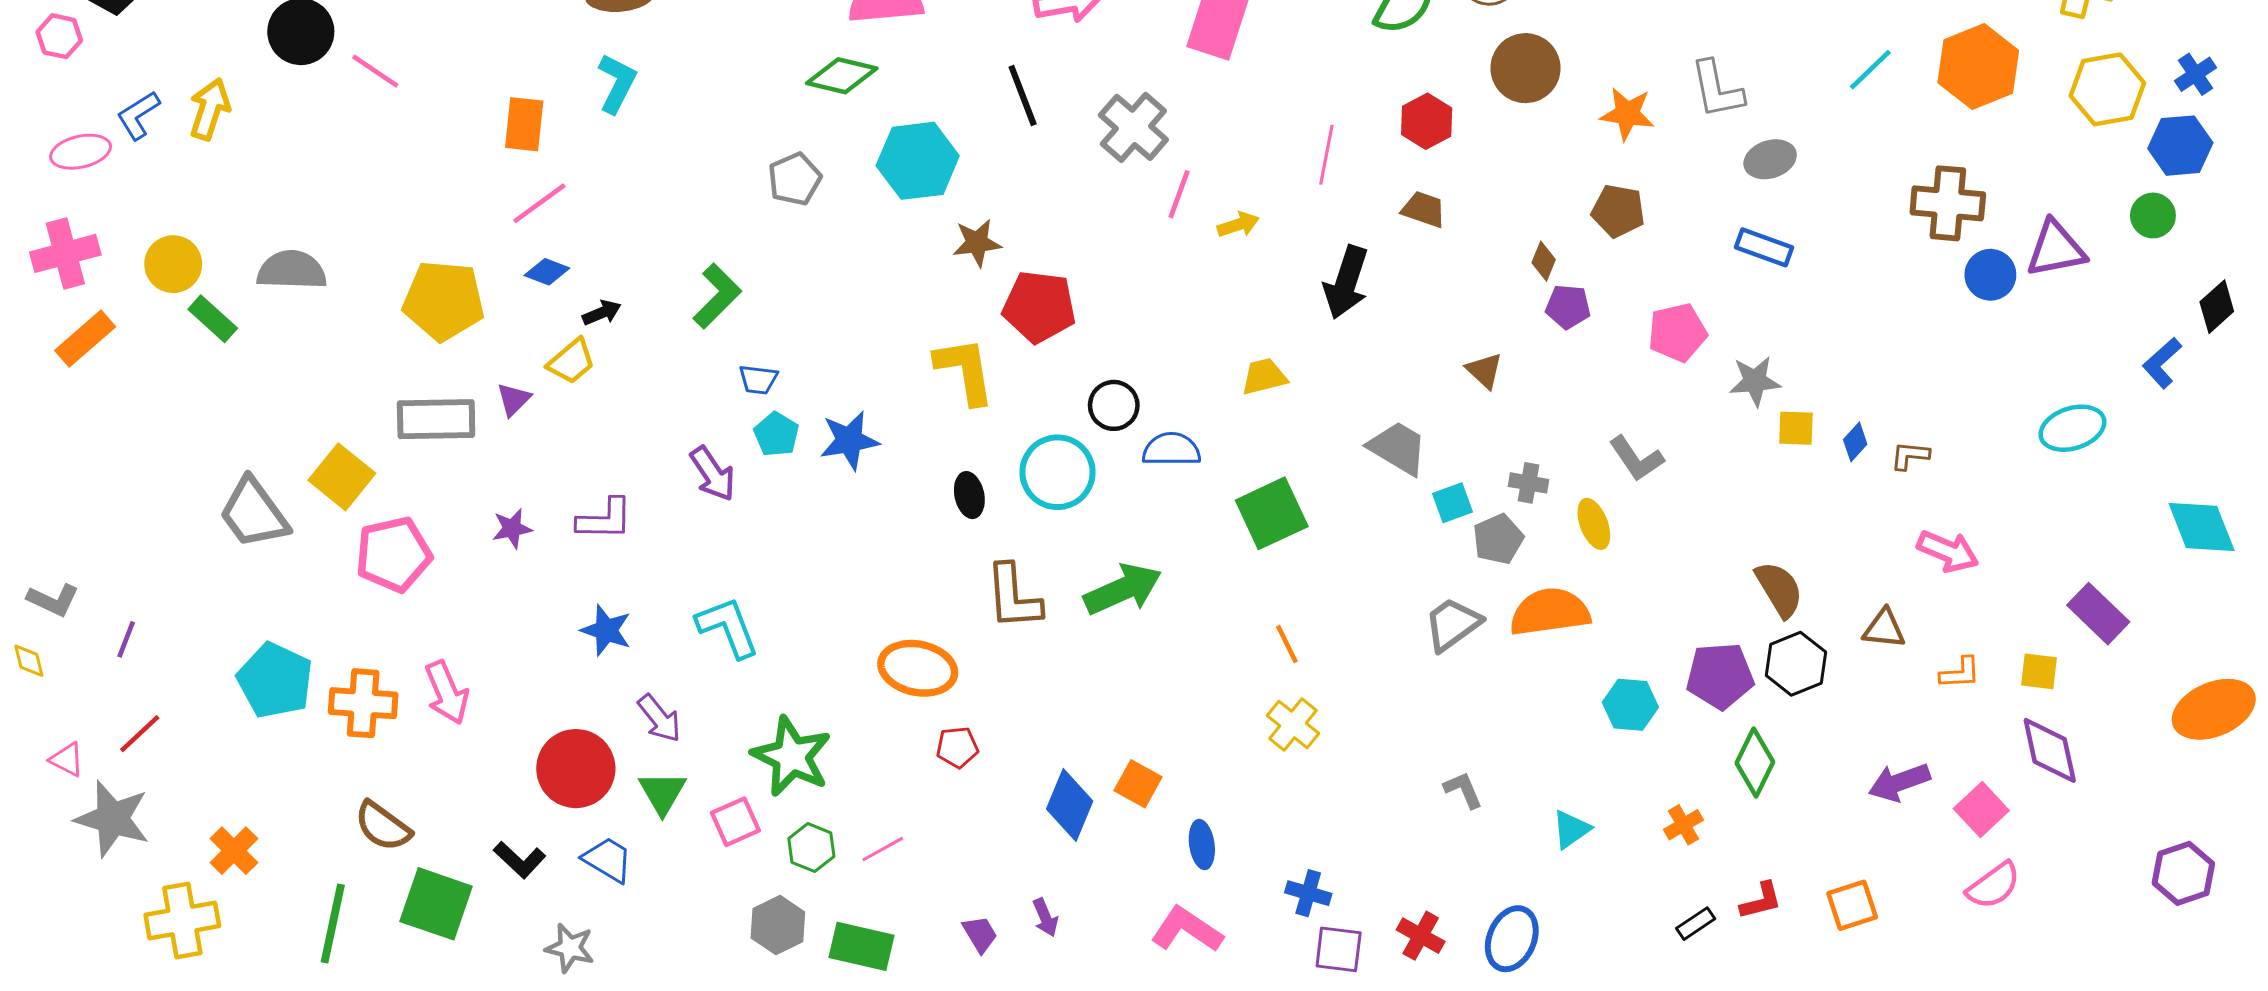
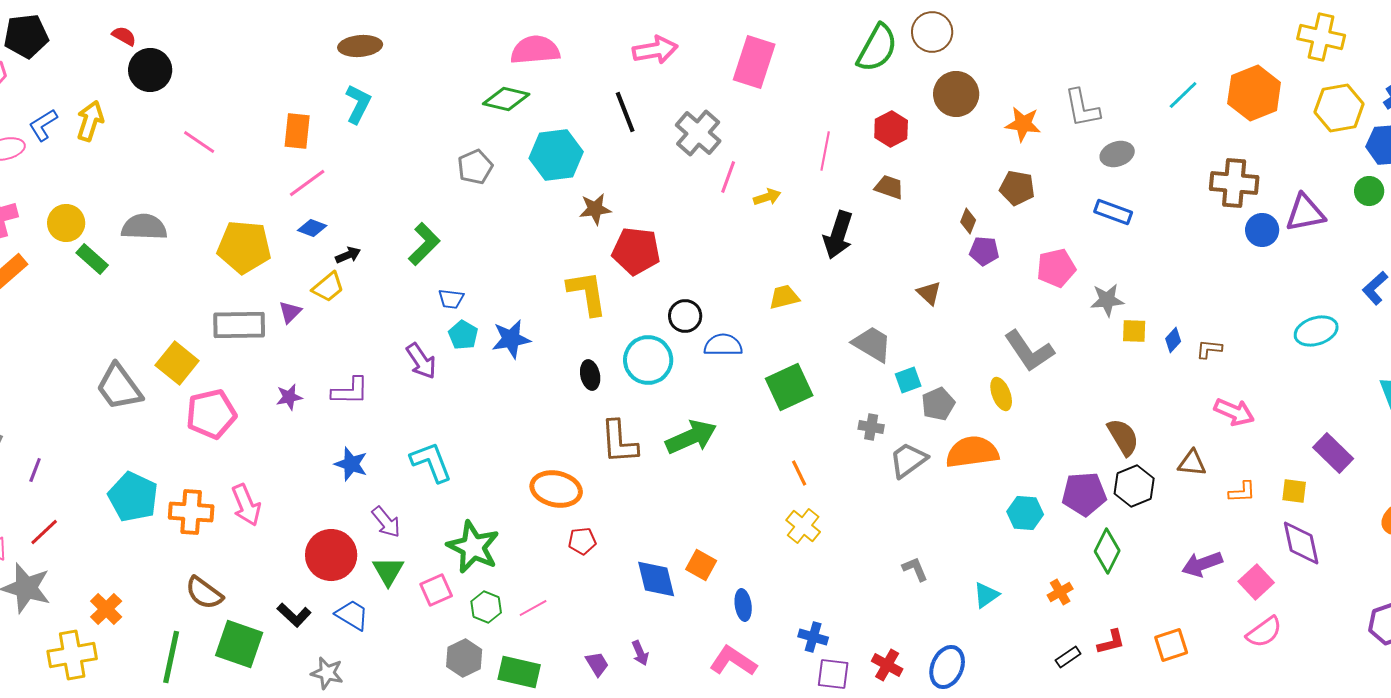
pink line: (375, 71) -> (199, 142), moved
gray L-shape: (1636, 459) -> (1029, 351), size x1.4
gray cross: (1529, 483) -> (871, 427), moved
blue diamond: (1070, 805) -> (656, 579), turned -36

